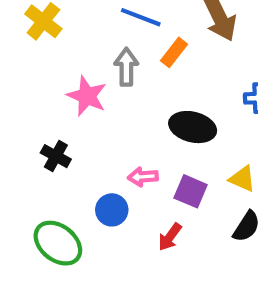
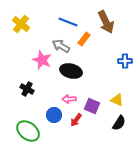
gray arrow: (126, 67) -> (61, 46), turned -60
black ellipse: (193, 127) -> (71, 71), moved
red arrow: (170, 237) -> (76, 120), moved

